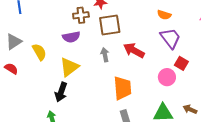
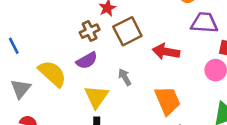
purple trapezoid: (170, 38) -> (204, 23), turned -30
yellow semicircle: (39, 52) -> (52, 74), moved, size x1.4
gray arrow: (105, 55) -> (125, 77), moved

